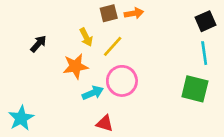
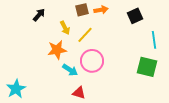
black square: (206, 21) -> (135, 16), moved
black arrow: (38, 44) -> (39, 15), moved
cyan arrow: (93, 93) -> (70, 70), turned 56

